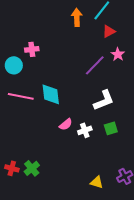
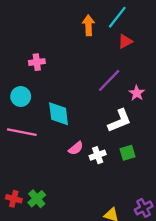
pink star: (118, 54) -> (137, 93), moved
cyan circle: (14, 65) -> (21, 97), moved
pink line: (21, 96) -> (22, 132), moved

